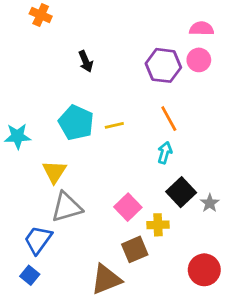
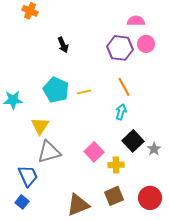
pink semicircle: (202, 29) -> (136, 21), moved
blue trapezoid: (38, 240) -> (28, 176), turned 120
brown square: (135, 249) -> (114, 196), moved

